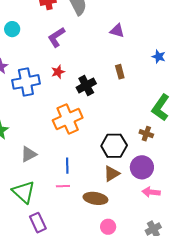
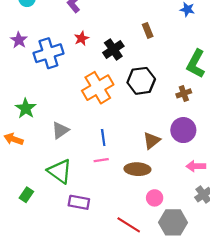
brown cross: (146, 134) -> (184, 93), turned -32
black hexagon: (114, 146) -> (141, 81), moved
pink arrow: (151, 192) -> (196, 166), moved
purple rectangle: (38, 223) -> (79, 202), turned -48

